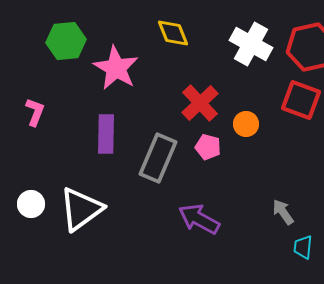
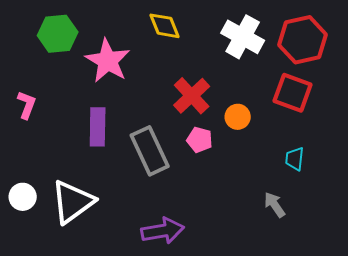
gray rectangle: (158, 158) -> (150, 151), turned -48
purple arrow: (199, 219) -> (163, 231), moved, turned 141
cyan trapezoid: (303, 247) -> (295, 159), moved

